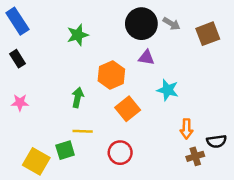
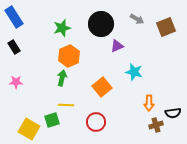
black circle: (141, 24) -> (101, 24), moved
purple triangle: (146, 57) -> (117, 46), turned -32
orange hexagon: (111, 75) -> (69, 56), moved

